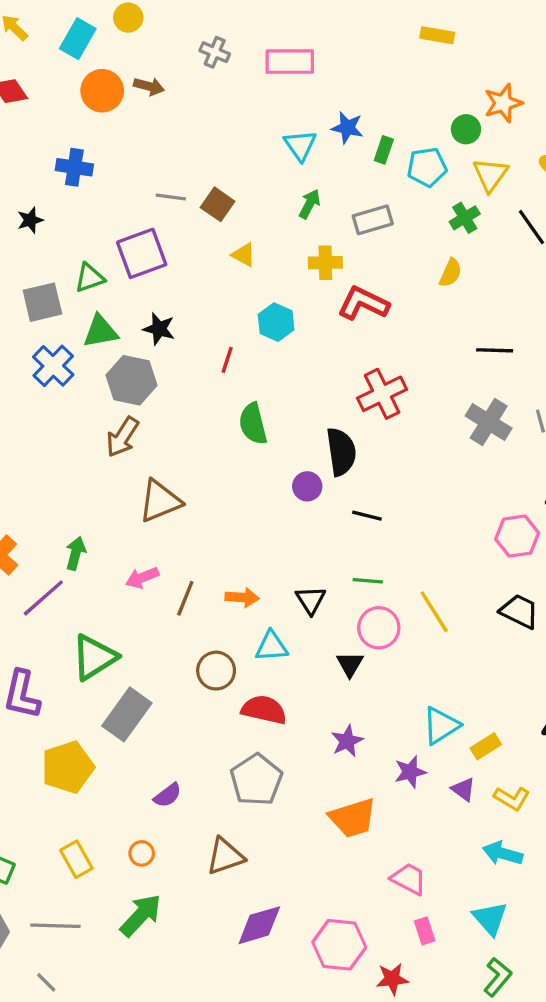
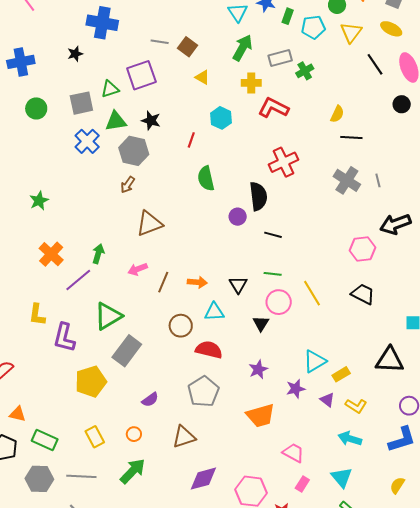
blue cross: (74, 167) -> (102, 23), size x1.4
green arrow: (309, 204) -> (242, 48), size x1.5
green cross: (465, 218) -> (305, 71), moved
yellow semicircle: (451, 273) -> (337, 114), moved
brown arrow: (122, 437) -> (128, 185), size x0.7
pink rectangle: (425, 931) -> (302, 484), turned 49

